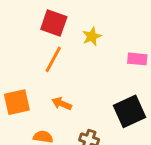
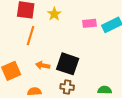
black square: (130, 111) -> (68, 64), moved, turned -35

